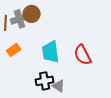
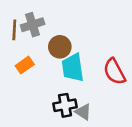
brown circle: (32, 14) -> (60, 47), moved

